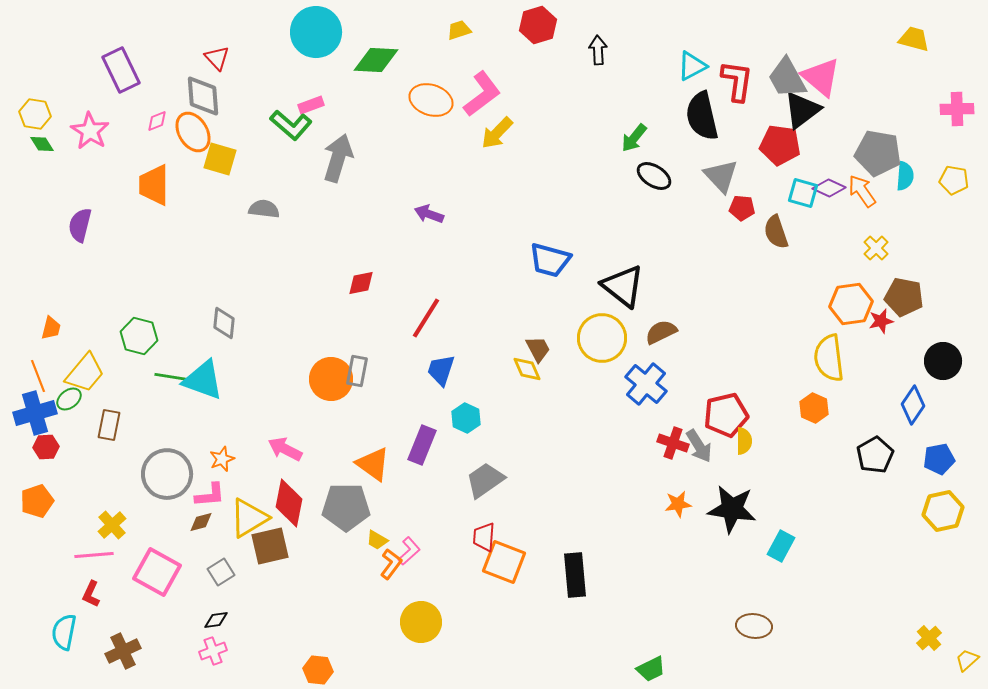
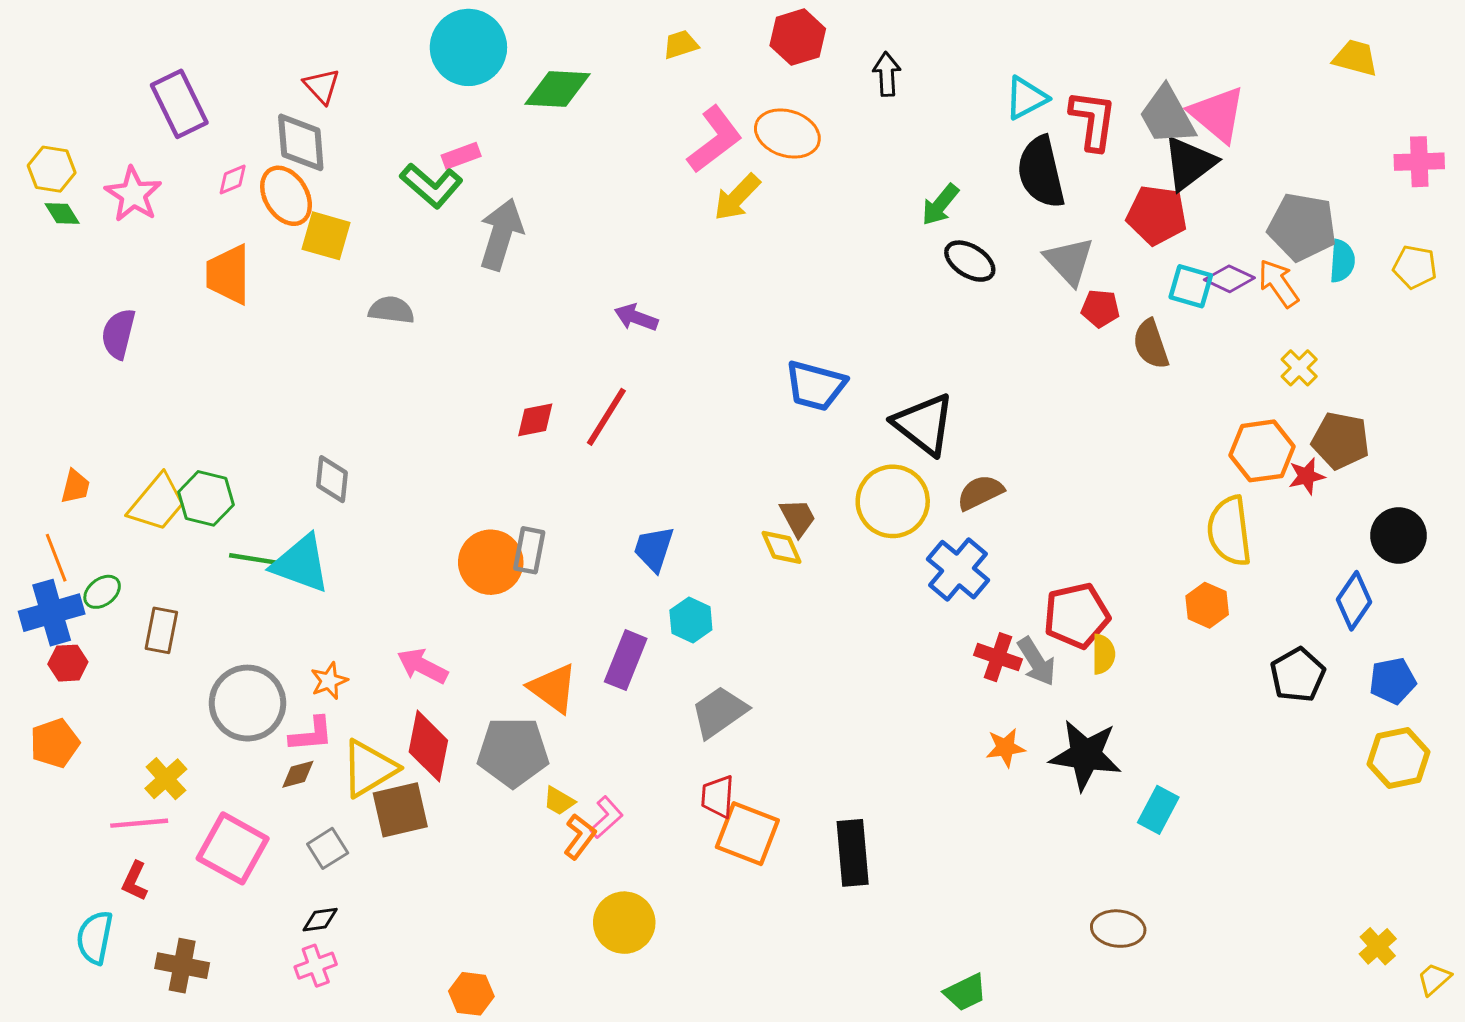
orange ellipse: (431, 100) -> (787, 134), moved
red line: (426, 318) -> (606, 417), moved
yellow trapezoid: (85, 373) -> (157, 503), moved
brown cross: (123, 651) -> (182, 966), turned 36

